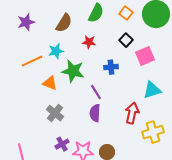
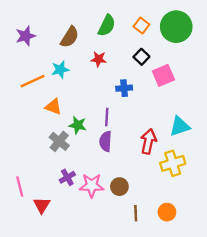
green star: (73, 71) -> (78, 125), moved, size x0.7
cyan triangle: (152, 90) -> (180, 126), moved
purple line: (96, 92) -> (107, 117), turned 35

